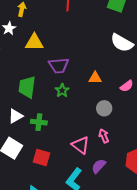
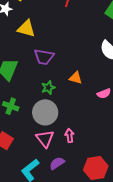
green star: (62, 91) -> (48, 88), moved
gray circle: (104, 108) -> (45, 112), moved, size x1.6

